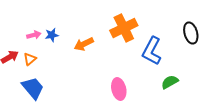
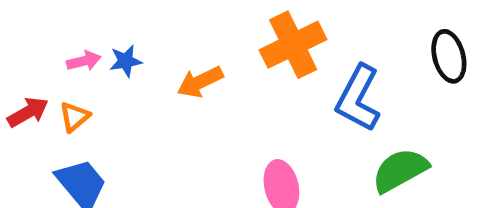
green semicircle: (170, 82) -> (400, 170), size x1.4

